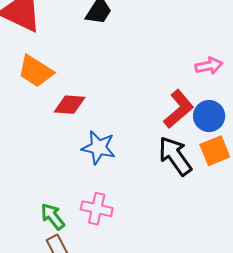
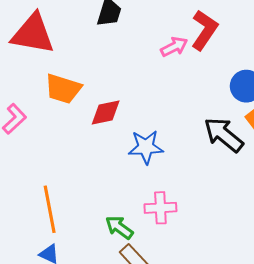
pink arrow: (209, 66) -> (174, 47), moved
red L-shape: (179, 109) -> (204, 30), moved

